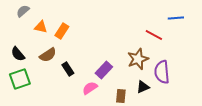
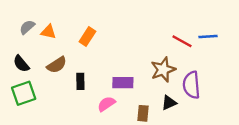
gray semicircle: (23, 11) -> (27, 27), moved
blue line: (176, 18) -> (208, 37), moved
orange rectangle: (62, 31) -> (87, 37), moved
black rectangle: (68, 69) -> (80, 81), turned 32
purple rectangle: (104, 70) -> (123, 83), turned 48

